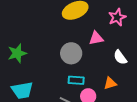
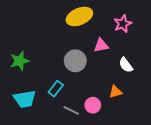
cyan rectangle: (76, 80) -> (56, 89), moved, turned -56

